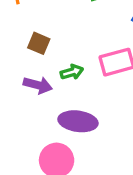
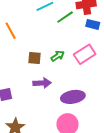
green arrow: (72, 72) -> (58, 56), moved

